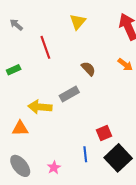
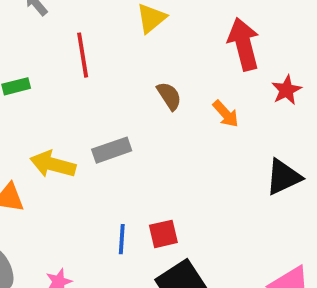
brown semicircle: (88, 69) -> (169, 96), moved
blue line: (85, 154) -> (122, 239), moved

